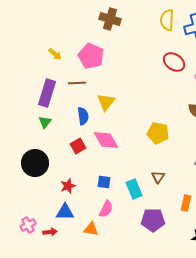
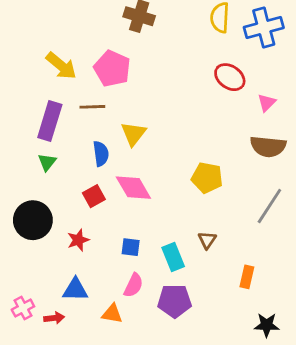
yellow arrow: (55, 54) -> (61, 66), size x1.6
red star: (68, 186) -> (78, 240), moved
purple pentagon: (153, 220) -> (175, 301), moved

